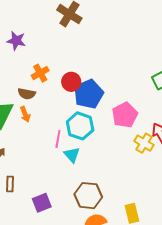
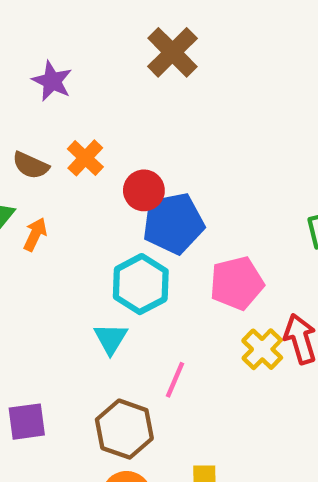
orange cross: (40, 73) -> (85, 158), turned -30
brown semicircle: (27, 94) -> (31, 165), moved
orange arrow: (25, 114) -> (35, 234), turned -147
pink line: (58, 139) -> (175, 380), moved

